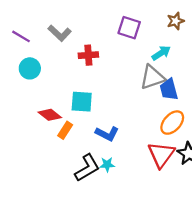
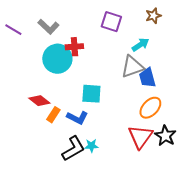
cyan circle: (30, 68) -> (57, 59), moved, size x1.5
cyan square: (82, 102) -> (91, 94), moved
blue L-shape: (107, 134) -> (77, 118), moved

